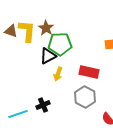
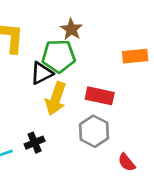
brown star: (46, 28) -> (71, 29), moved
yellow arrow: (58, 74) -> (56, 99), size x1.6

